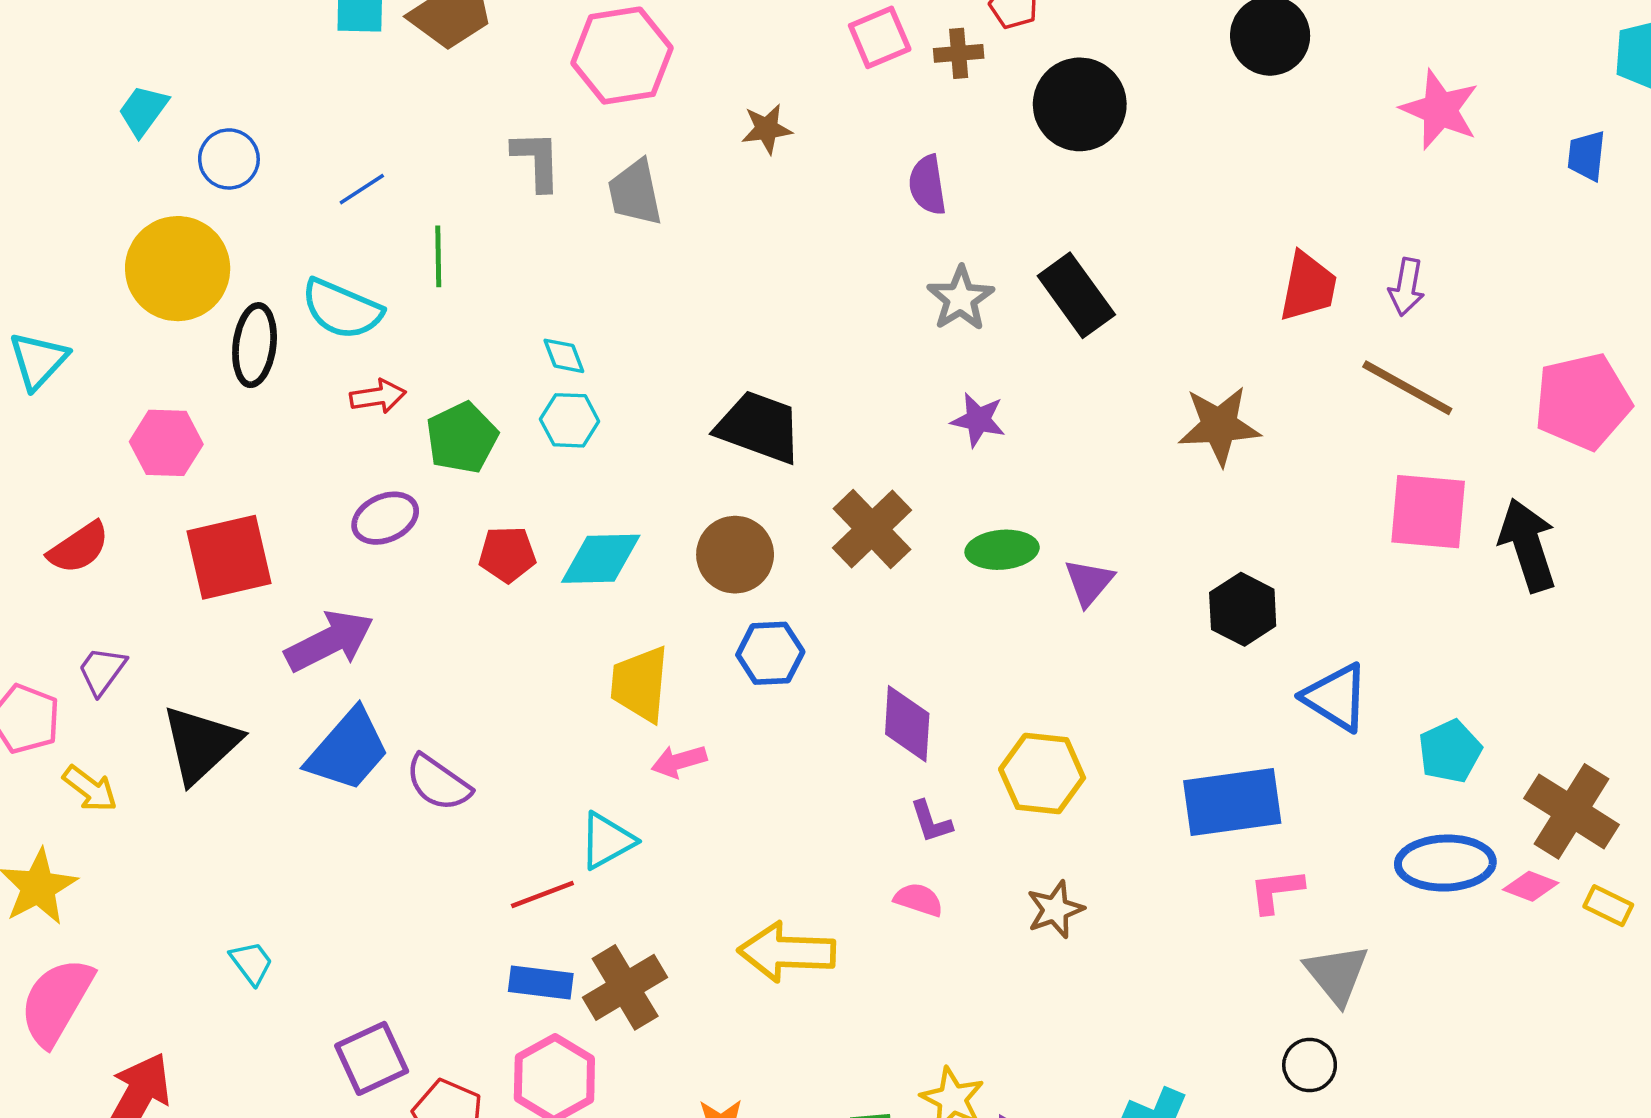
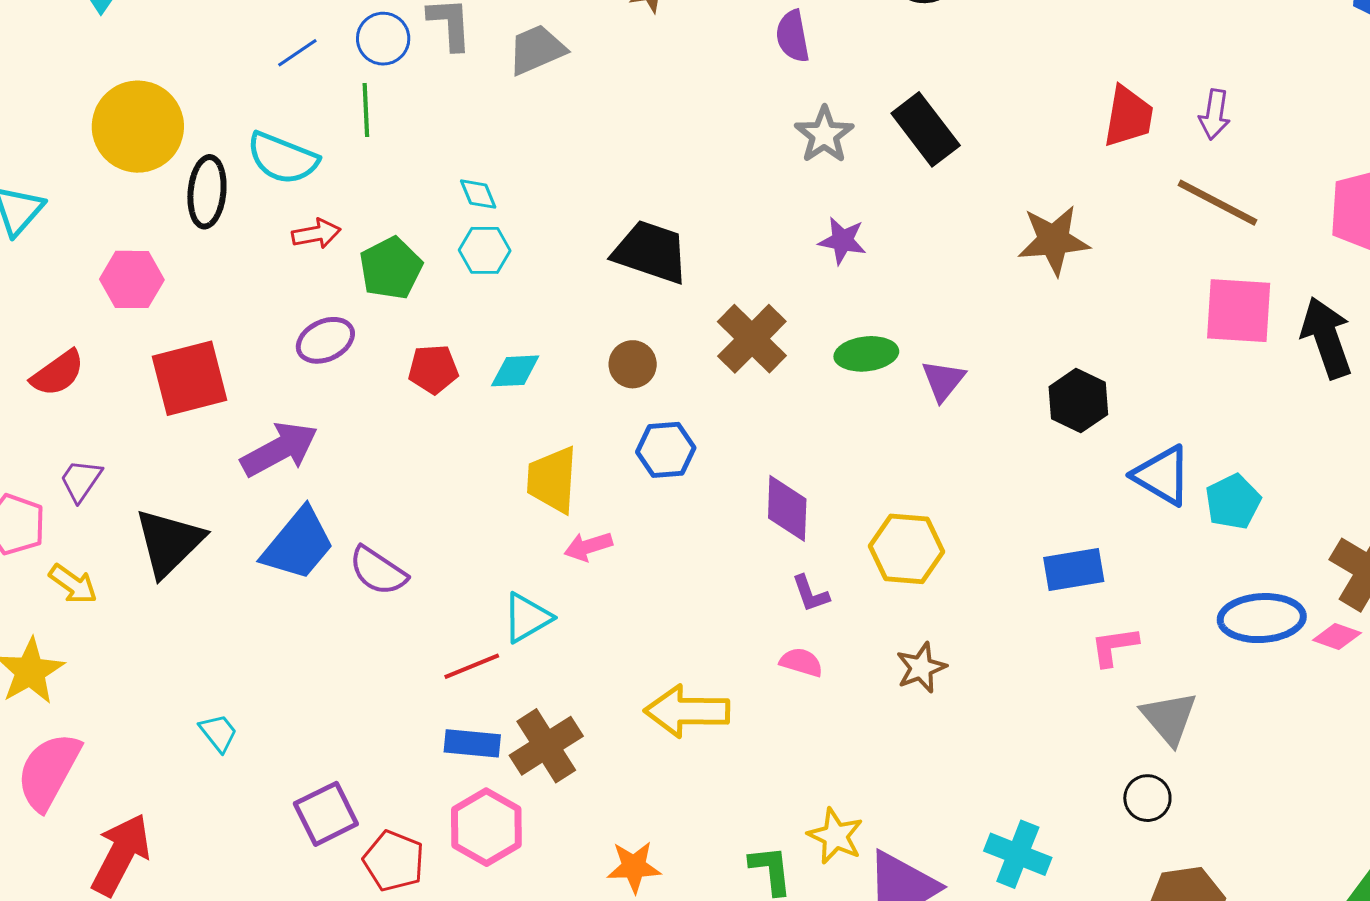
blue circle: (229, 159) -> (383, 39), moved
gray trapezoid: (635, 193) -> (537, 50), turned 80
brown circle: (735, 555) -> (633, 364), size x0.7
cyan diamond: (601, 559) -> (515, 371), size x0.7
cyan pentagon: (1450, 751) -> (1233, 502), moved
blue rectangle: (1232, 802) -> (1074, 569), size x0.7

